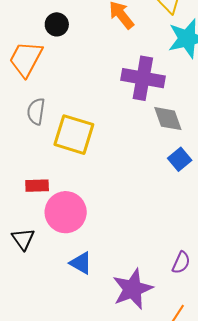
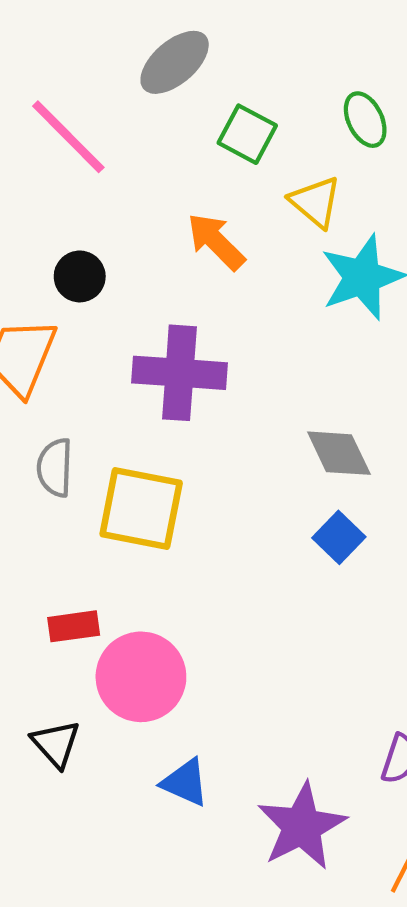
purple cross: (143, 78) -> (179, 373), moved
blue square: (180, 159) -> (339, 537), moved

